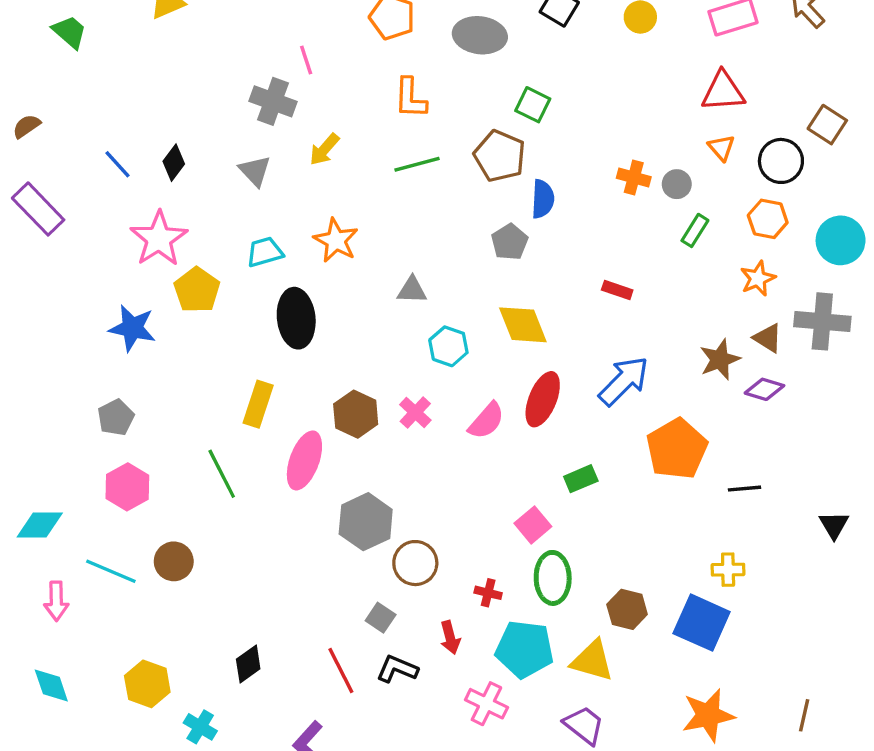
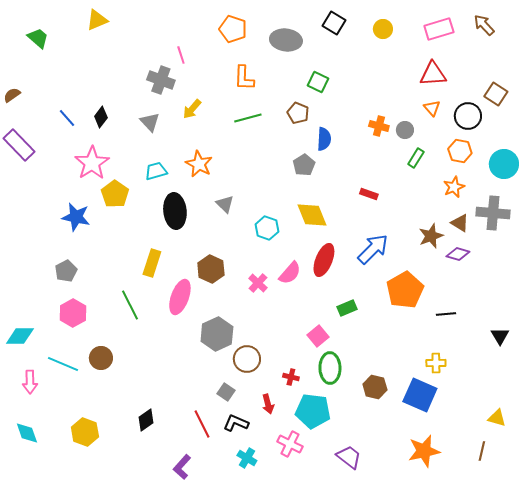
brown pentagon: (500, 156) -> (298, 113), size x0.7
gray triangle: (412, 290) -> (225, 204), moved, turned 42
pink cross: (415, 412) -> (258, 283), moved
yellow triangle: (592, 661) -> (497, 418), moved, size x0.7
cyan cross: (200, 727) -> (247, 458), moved

